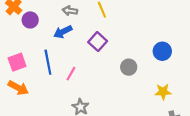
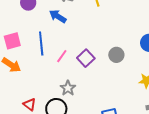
blue arrow: (63, 32) -> (58, 16), turned 54
purple square: (98, 42) -> (86, 58), moved

